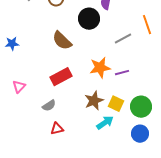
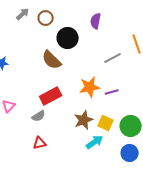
black circle: (89, 19) -> (68, 38), moved
gray semicircle: (49, 106) -> (39, 116), moved
red triangle: (57, 129) -> (40, 143), moved

